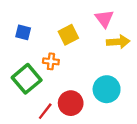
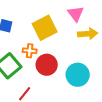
yellow square: (68, 35) -> (45, 28), size x1.4
red circle: (71, 103) -> (47, 65), moved

